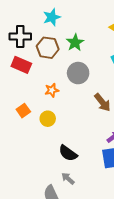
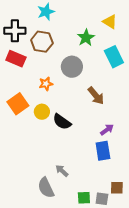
green star: (75, 43) -> (86, 38), moved
orange square: (23, 111) -> (18, 104), size x1.5
black semicircle: (68, 153) -> (62, 122), moved

